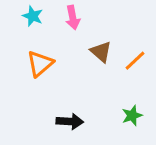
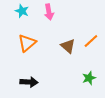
brown triangle: (101, 52) -> (68, 46), moved
black arrow: (70, 121) -> (29, 82), moved

